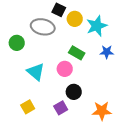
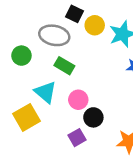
green rectangle: (77, 53) -> (64, 66), moved
pink circle: (65, 69) -> (78, 100), moved
yellow square: (28, 107) -> (27, 117), moved, size x1.5

